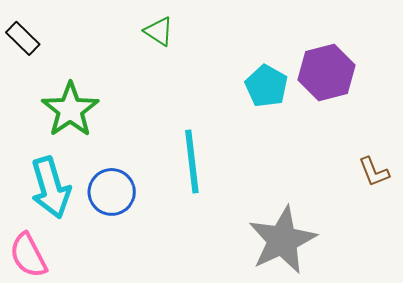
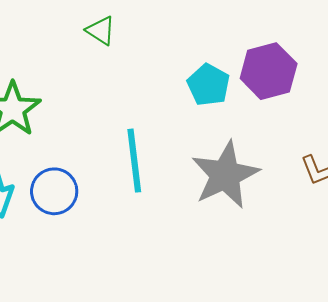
gray star: (282, 240) -> (225, 175), moved

